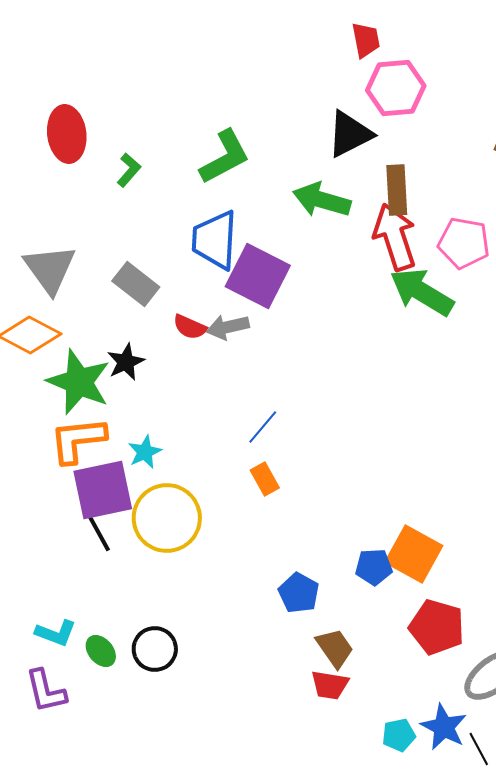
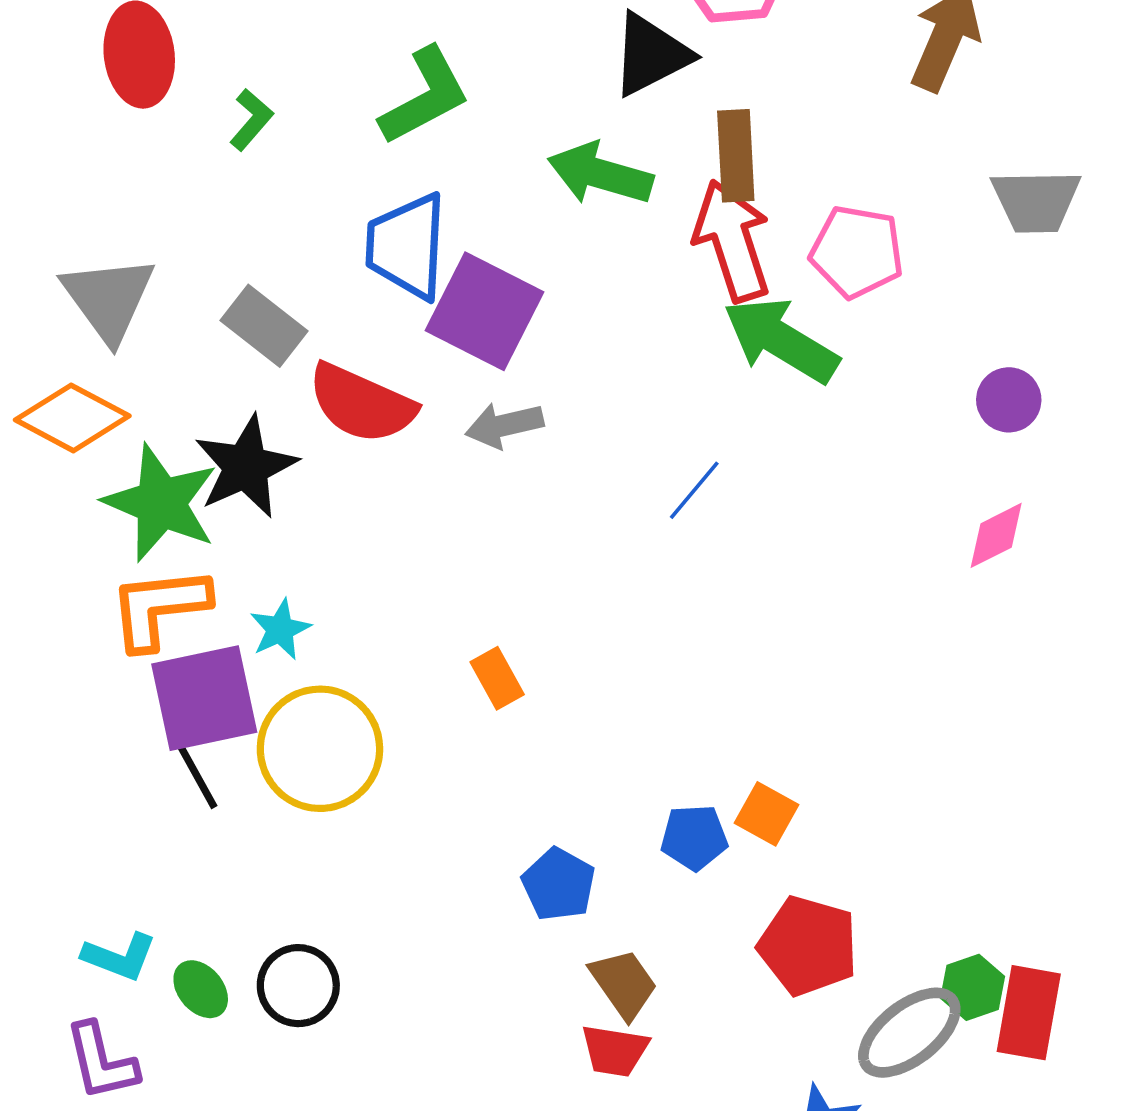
red semicircle: (190, 327) -> (362, 403), size x1.8
gray arrow: (228, 327) -> (504, 425), moved
black star: (126, 362) -> (246, 467), size x1.5
blue line: (263, 427) -> (694, 490), moved
orange square: (414, 554) -> (767, 814), size x0.6

